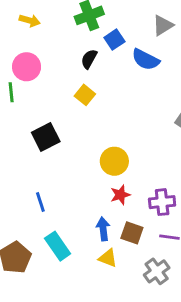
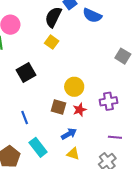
black semicircle: (89, 59) -> (53, 17), size x1.5
purple cross: (162, 202) -> (108, 101), moved
blue arrow: (103, 229) -> (69, 134), turned 70
brown square: (132, 233) -> (59, 107), moved

